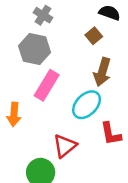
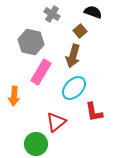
gray cross: (43, 15) -> (52, 14), moved
brown arrow: (102, 72) -> (73, 56), moved

